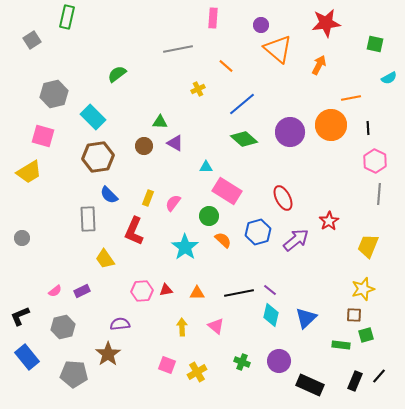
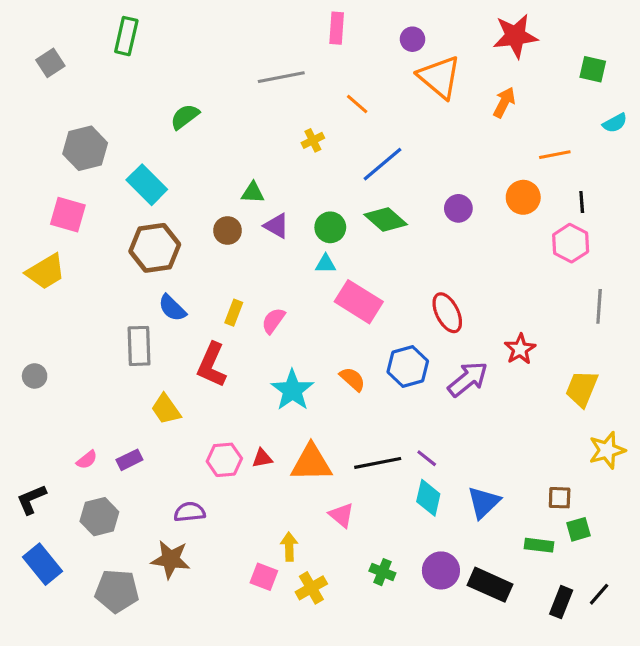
green rectangle: (67, 17) -> (126, 36), moved
orange circle: (331, 125) -> (523, 197), size x0.7
purple circle: (290, 132) -> (458, 208), size x0.6
pink hexagon: (375, 161) -> (571, 243), moved
green circle: (209, 216) -> (330, 227), moved
yellow star: (363, 289) -> (607, 450), moved
orange triangle: (197, 293) -> (311, 463), size x1.8
yellow arrow: (182, 327) -> (289, 547), moved
brown star: (108, 354) -> (171, 559), turned -30
black rectangle: (310, 385) -> (490, 585), moved

